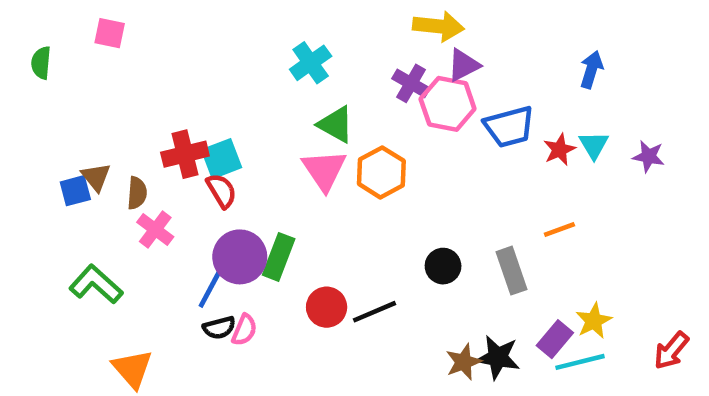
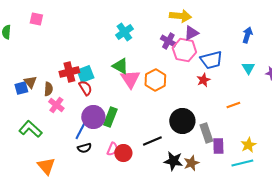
green triangle: (336, 124) -> (120, 66), moved
red star: (559, 150) -> (203, 80), moved
black circle: (443, 266) -> (182, 121), size x1.6
gray rectangle: (512, 271) -> (206, 133), moved
red circle: (327, 307) -> (123, 153), moved
pink semicircle: (244, 330) -> (112, 149), moved
purple rectangle: (555, 339) -> (218, 146), moved, turned -42
black star: (498, 357) -> (173, 161), moved

